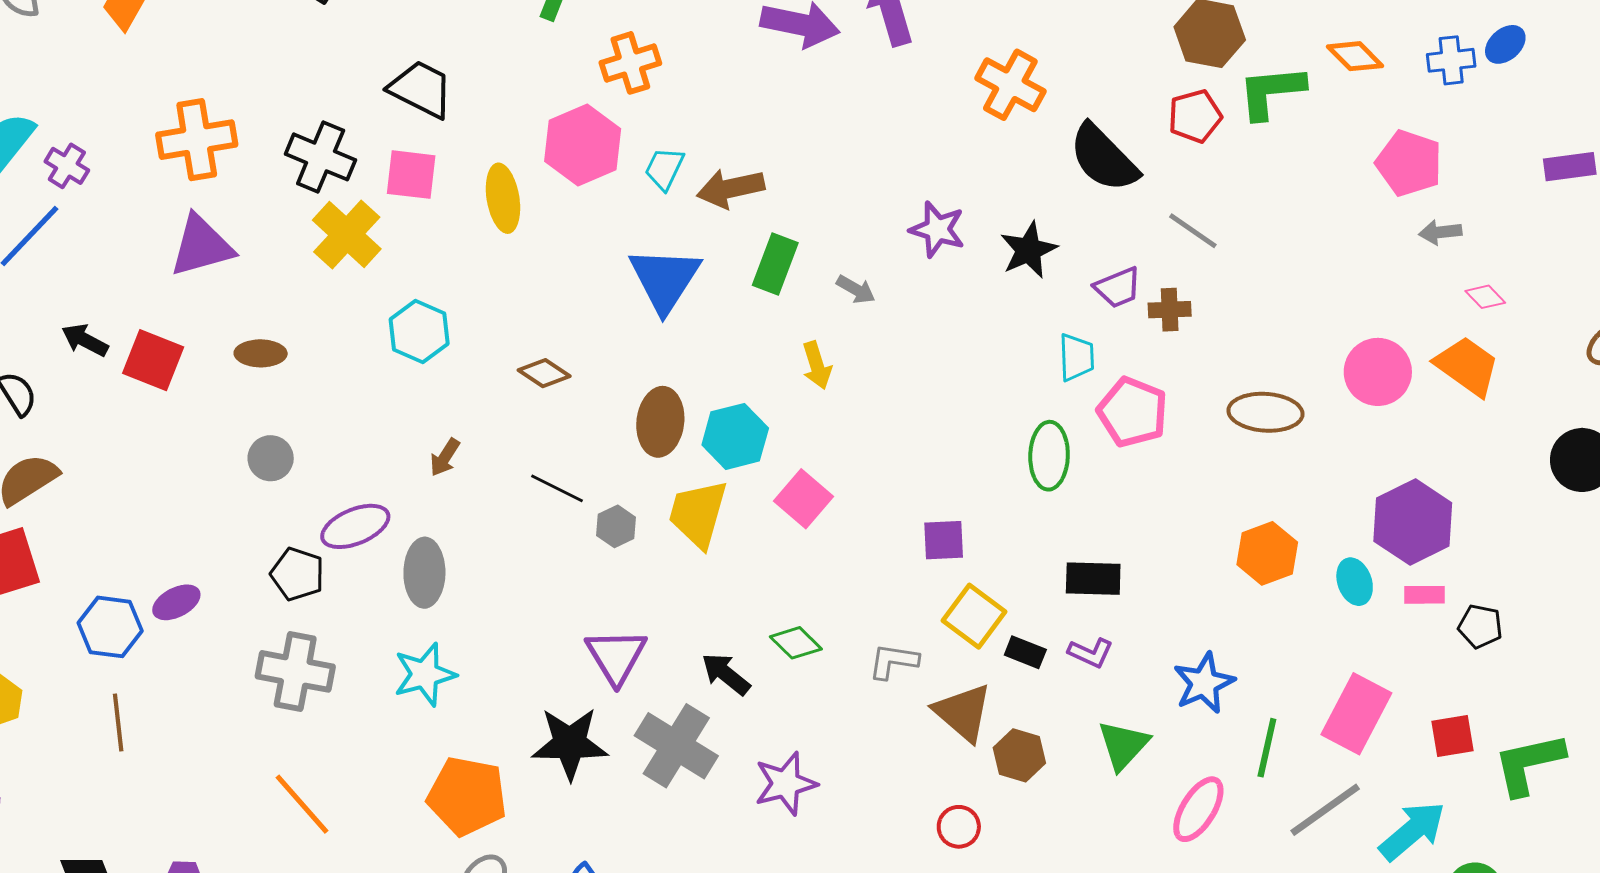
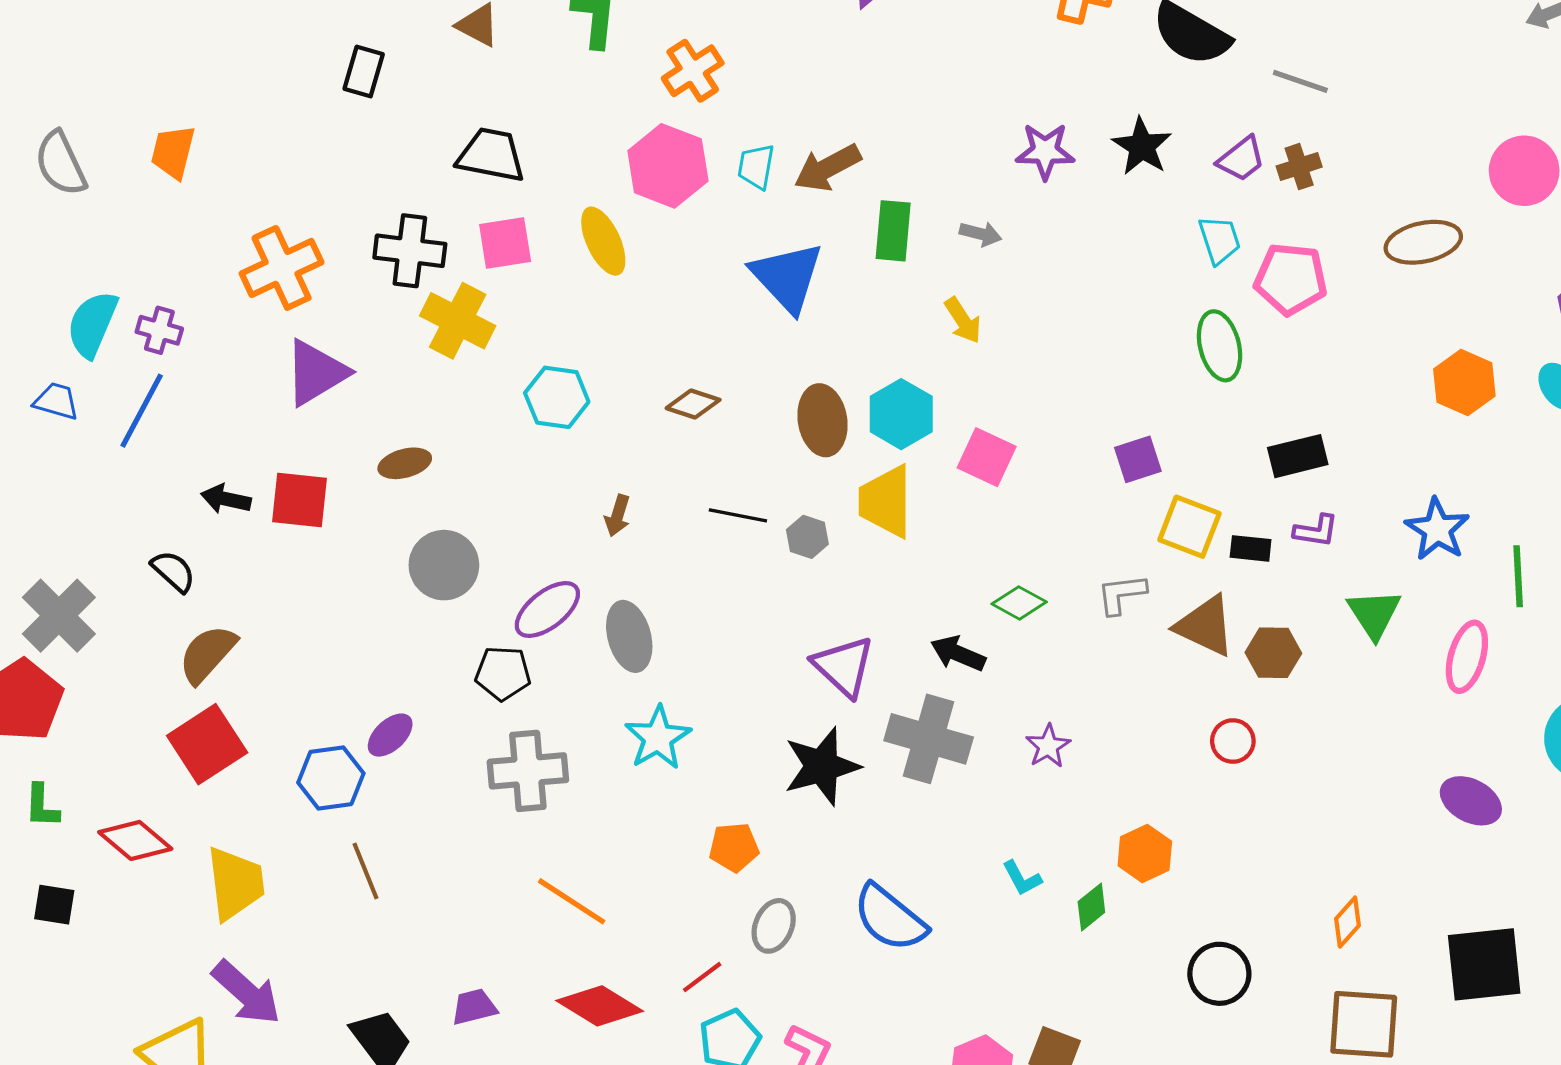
gray circle: (271, 458) -> (444, 565), size x1.5
purple star: (786, 784) -> (1048, 746), size x0.7
orange pentagon: (467, 796) -> (734, 847), size x0.6

